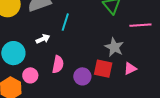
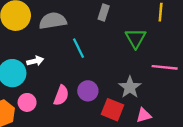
cyan line: (65, 22) -> (79, 48), turned -54
white arrow: (43, 39) -> (35, 61), moved
purple circle: (82, 76) -> (88, 91), moved

